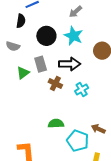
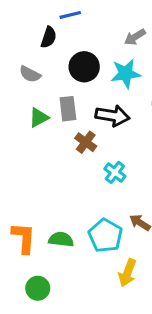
cyan star: (73, 36) -> (126, 74), turned 30
cyan cross: (82, 89) -> (115, 172), moved, turned -32
green semicircle: (56, 124) -> (61, 239), moved

